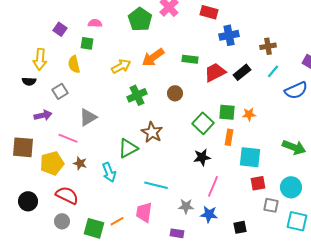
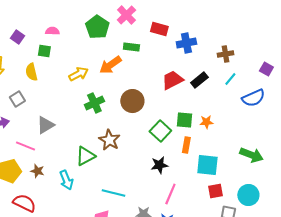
red rectangle: (209, 12) -> (159, 29), moved
green rectangle: (190, 59) -> (131, 47), moved
brown circle: (175, 93) -> (132, 101), size x1.5

